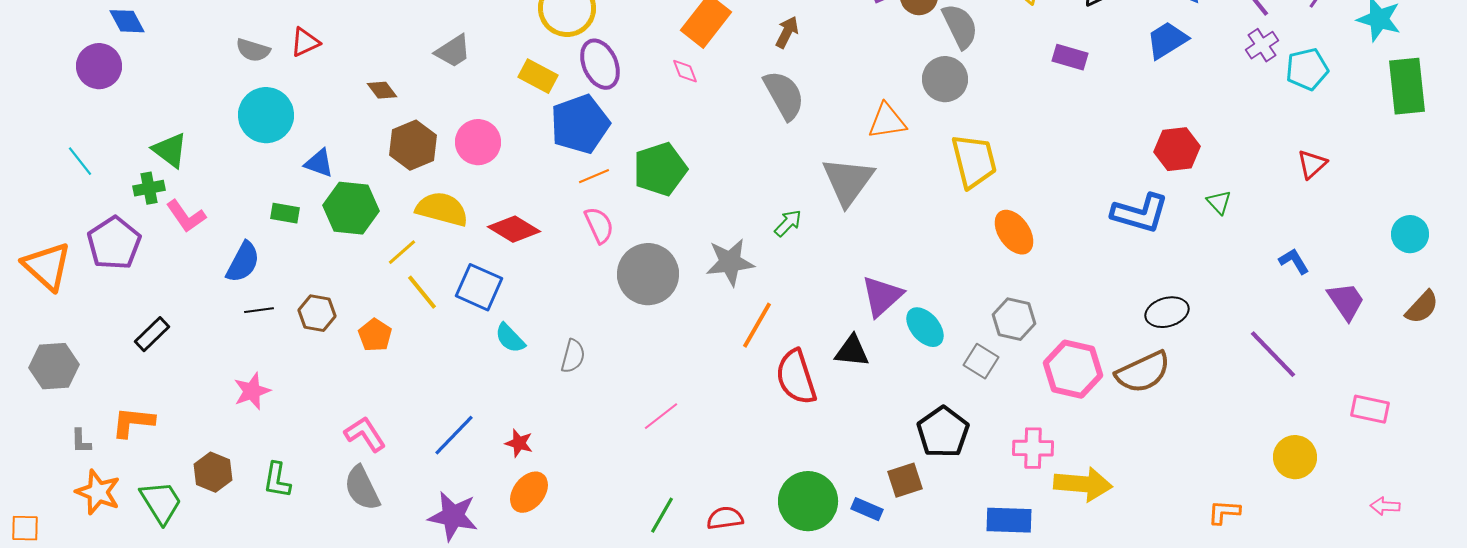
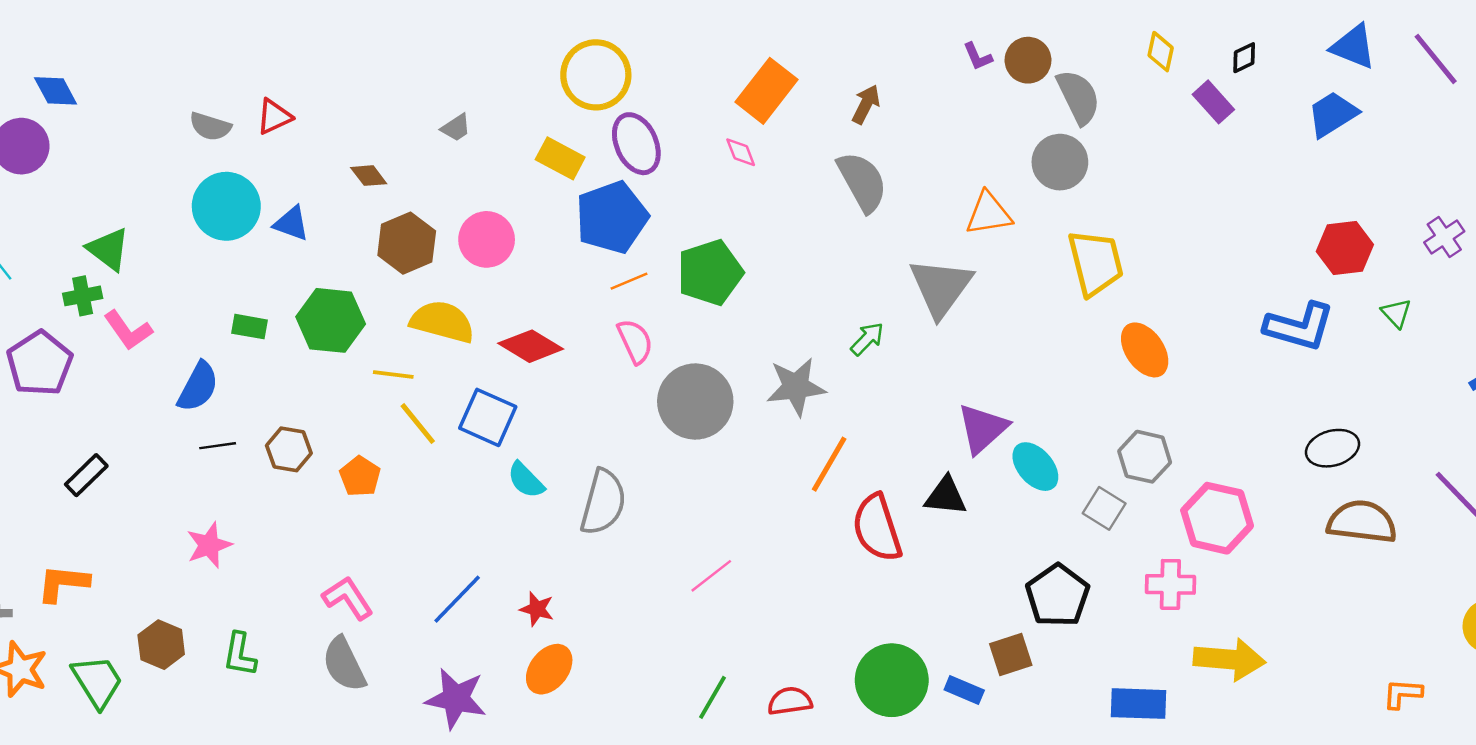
purple cross: (1262, 45) -> (1444, 237), moved
gray trapezoid: (453, 51) -> (456, 128), size x0.7
purple rectangle: (1070, 57) -> (1213, 102), moved, turned 32
blue triangle: (319, 163) -> (291, 223), moved
yellow line: (402, 252) -> (393, 374), turned 48
gray semicircle: (573, 356) -> (603, 502), size x1.6
brown semicircle: (1143, 372) -> (1362, 522), moved, turned -148
pink cross: (1033, 448) -> (1170, 584), moved

